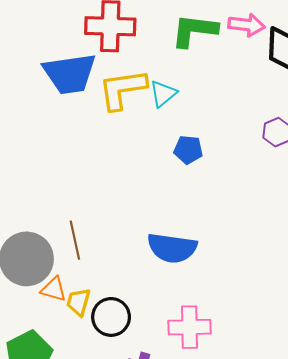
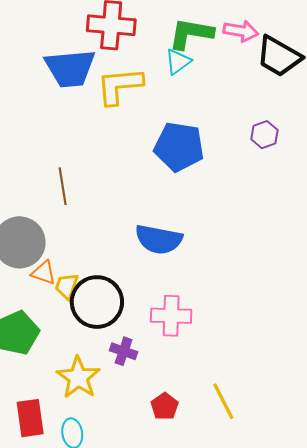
cyan triangle: (163, 94) -> (178, 62), moved
blue pentagon: (188, 150) -> (179, 147), size x1.8
brown line: (75, 240) -> (63, 186), moved
black circle: (111, 317) -> (97, 302), size x1.4

